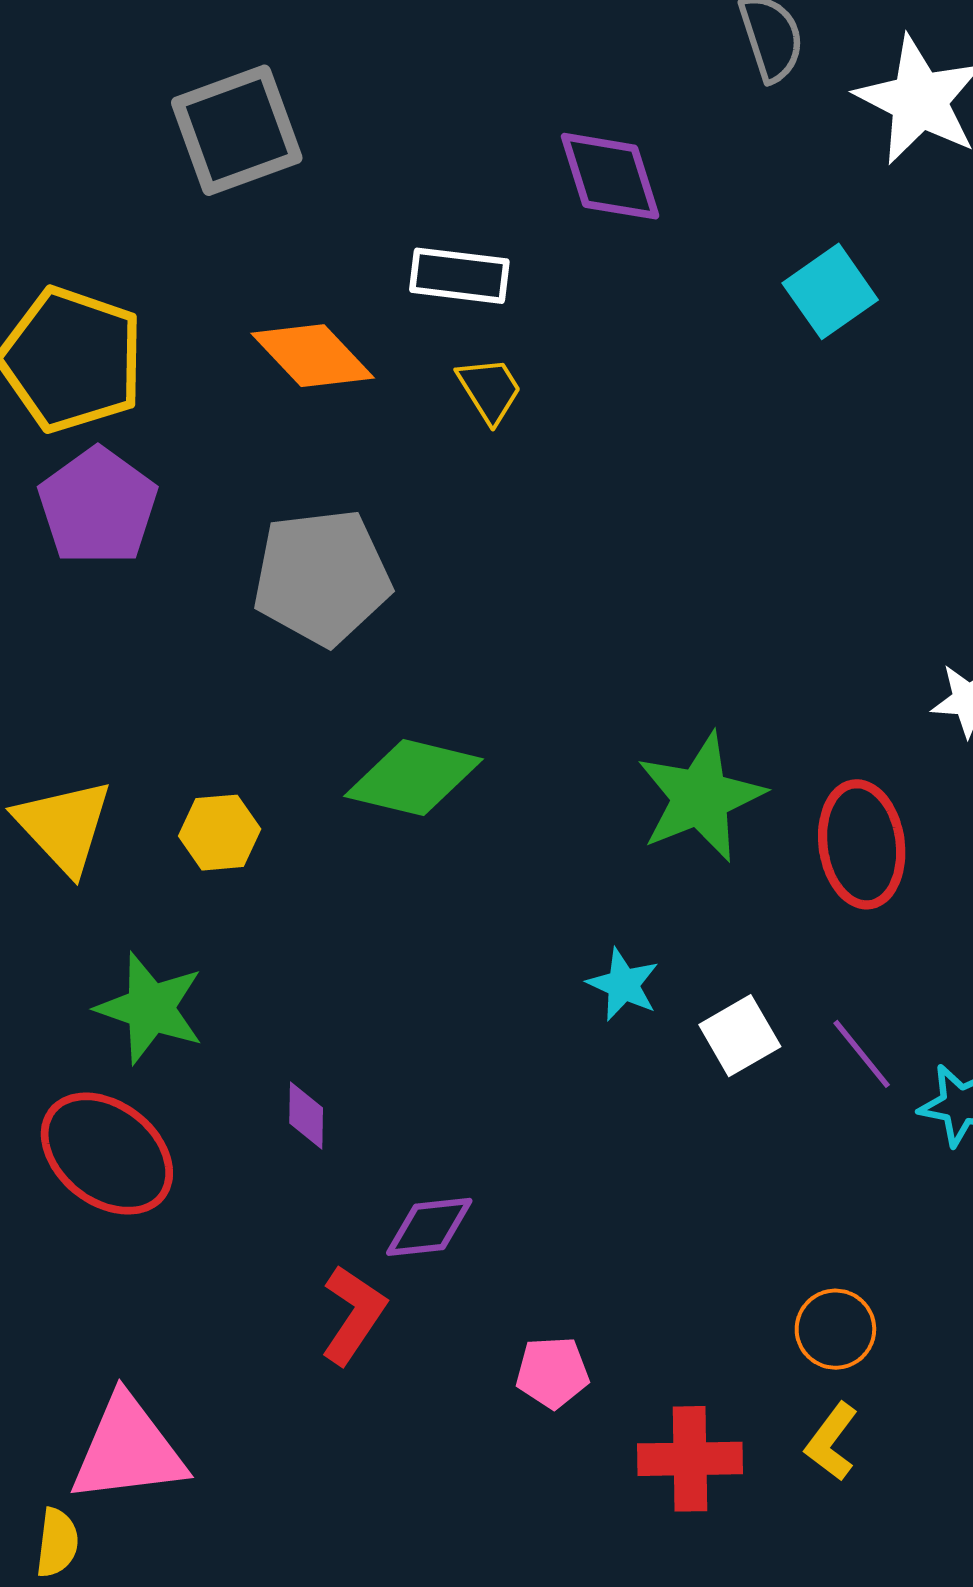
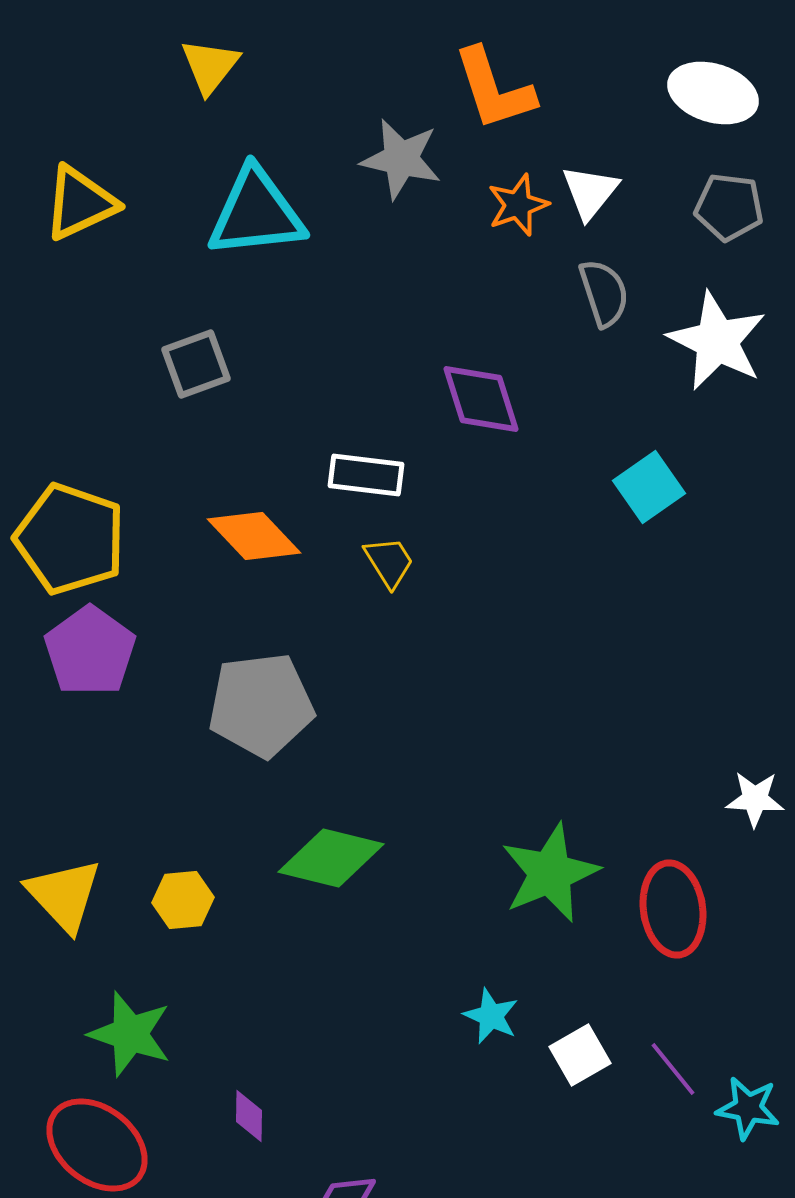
gray square: (237, 130) -> (196, 364), size x0.7

